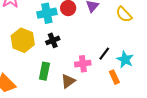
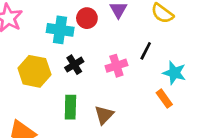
cyan cross: (47, 13) -> (60, 30), turned 30
black line: (104, 54) -> (146, 51), moved
pink cross: (83, 64) -> (116, 66), moved

